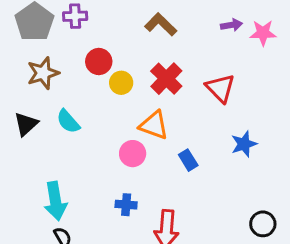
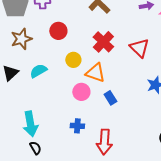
yellow circle: (121, 83) -> (73, 60), moved
cyan semicircle: (68, 121) -> (38, 71), turned 102
blue rectangle: (188, 160) -> (110, 98), moved

